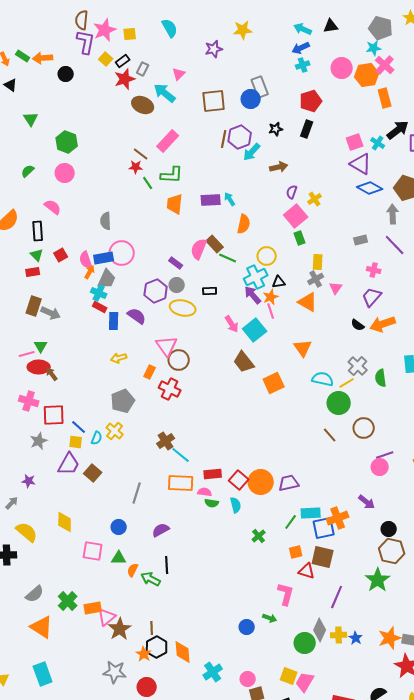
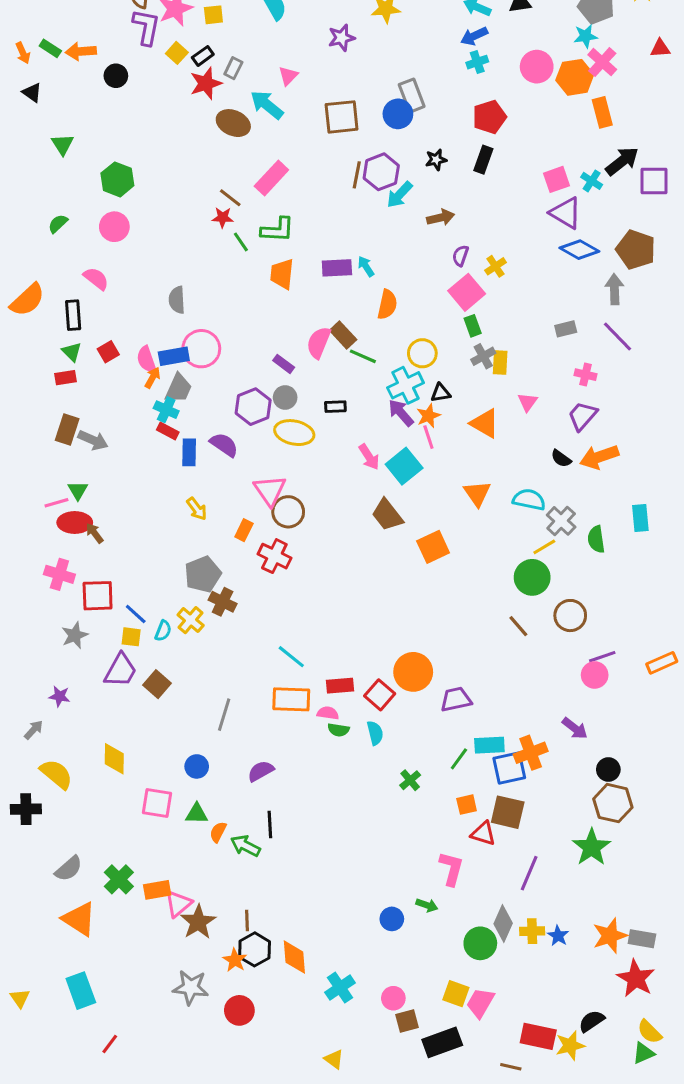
gray cross: (316, 279) -> (483, 356), moved
yellow arrow: (119, 358) -> (197, 509), turned -112
cyan semicircle: (323, 379) -> (529, 500), moved
brown cross: (166, 441) -> (223, 602), moved, turned -30
orange circle: (261, 482) -> (413, 672), moved

